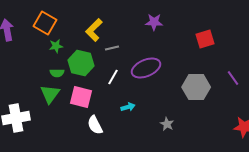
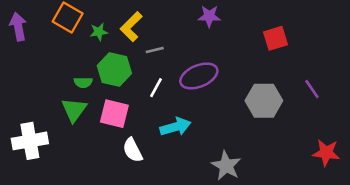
green star: (56, 46) -> (99, 32), moved
cyan arrow: (128, 107) -> (175, 127), size x1.6
gray star: (167, 124) -> (226, 166), moved, size x1.6

